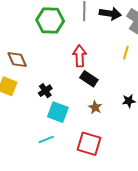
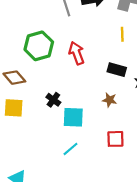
green hexagon: (50, 20) -> (39, 46), moved
black rectangle: (89, 79) -> (117, 70), moved
red square: (89, 144) -> (115, 139), size x0.7

